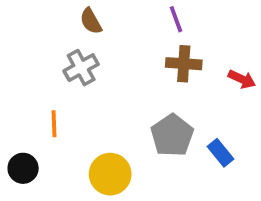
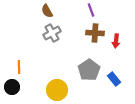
gray cross: (81, 68) -> (52, 33), moved
red arrow: (242, 79) -> (116, 41), moved, turned 72
orange line: (54, 124) -> (19, 67), moved

